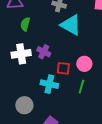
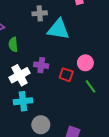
red square: (63, 68) -> (66, 75), turned 32
cyan cross: (49, 84) -> (23, 101), moved
green line: (81, 87) -> (91, 86), turned -32

